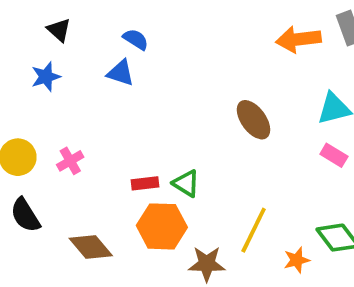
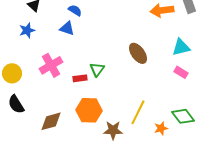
pink cross: (70, 161) -> (51, 65), moved, size x1.6
red rectangle: (145, 183) -> (80, 78), moved
green triangle: (186, 183) -> (97, 69), moved, turned 35
brown diamond: (91, 247) -> (51, 121), turned -65

